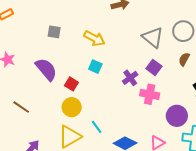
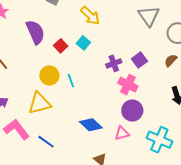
gray triangle: (153, 37) -> (149, 16), moved
red square: (71, 84) -> (61, 46), moved
purple circle: (177, 116) -> (132, 110), moved
cyan line: (97, 127) -> (71, 81), moved

